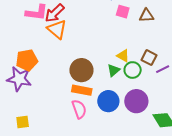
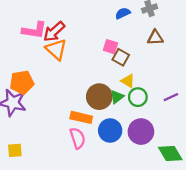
pink square: (123, 12) -> (110, 47), moved
brown square: (149, 58) -> (121, 57), moved
brown circle: (81, 70) -> (99, 97), moved

